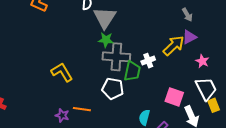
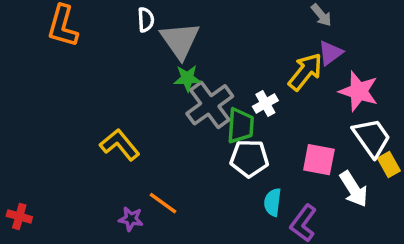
gray cross: (116, 57) -> (210, 105), turned -32
pink star: (202, 61) -> (359, 91), size x1.6
white pentagon: (113, 89) -> (249, 158), moved
orange line: (82, 109) -> (163, 203), turned 36

